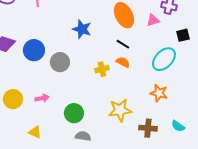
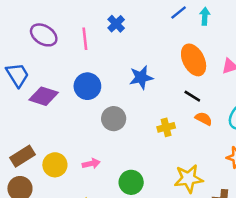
blue star: (82, 29) -> (141, 77), turned -30
blue circle: (34, 50) -> (87, 86), moved
orange semicircle: (123, 62) -> (204, 119), moved

